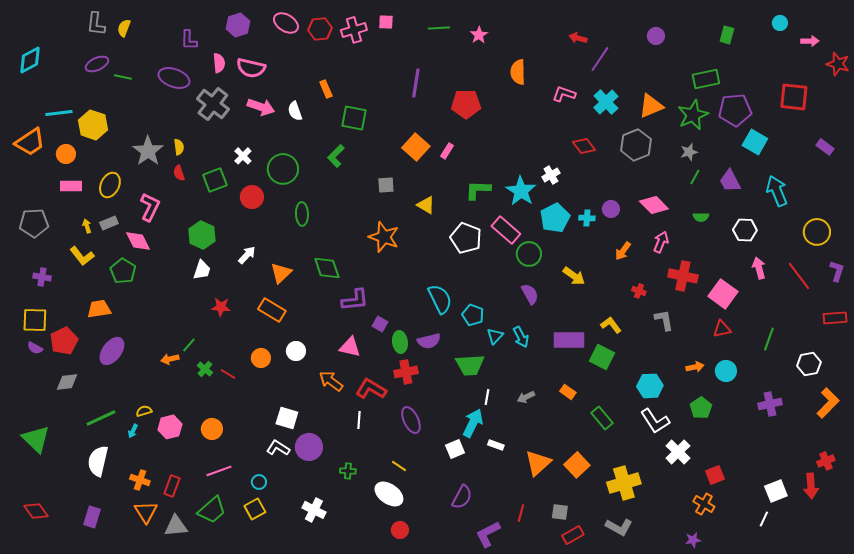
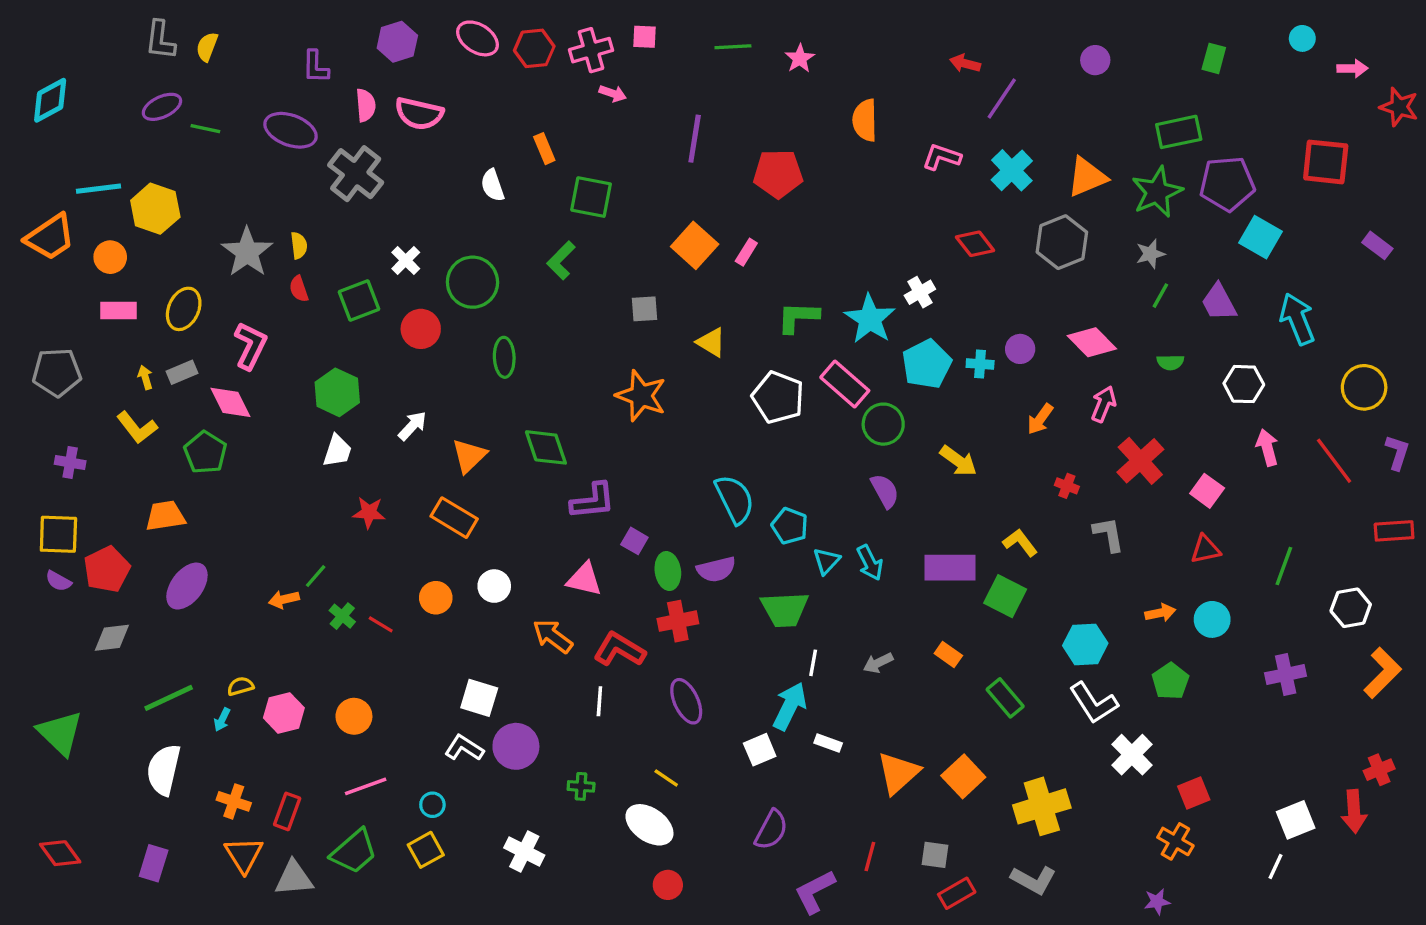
pink arrow: (261, 107) -> (613, 94), moved, size x0.6
red cross: (683, 276) -> (1140, 461), turned 36
pink square: (723, 294) -> (1207, 491), size x0.7

